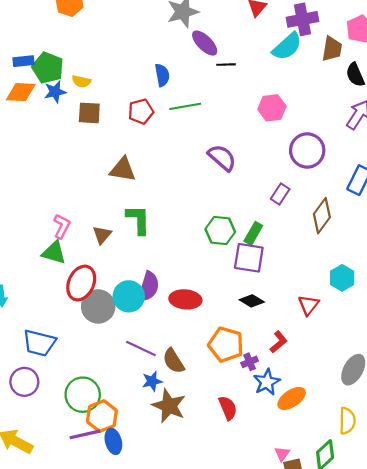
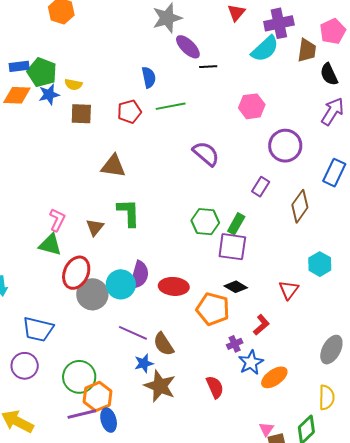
orange pentagon: (226, 344) -> (213, 309), moved

